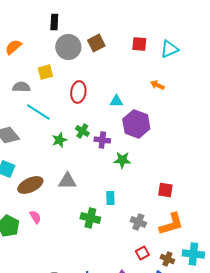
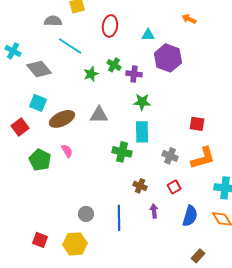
green star: (122, 160) -> (142, 102), moved
cyan rectangle: (110, 198) -> (142, 132), size x1.5
brown cross: (167, 259) -> (140, 186), moved

